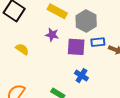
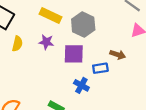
blue rectangle: (98, 42) -> (100, 68), moved
yellow semicircle: (22, 49) -> (17, 44), moved, turned 72

